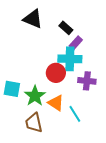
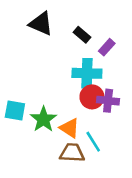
purple rectangle: (76, 43) -> (107, 47), moved
red circle: (56, 73) -> (92, 97), moved
brown trapezoid: (34, 123) -> (72, 153), moved, turned 105

